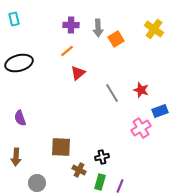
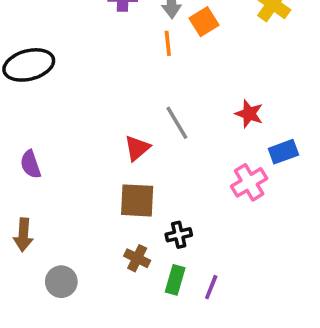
orange line: (67, 51) -> (168, 43), moved, turned -56
red triangle: (78, 73) -> (137, 148), moved
gray line: (112, 93) -> (177, 123), moved
brown square: (61, 147) -> (137, 200), moved

